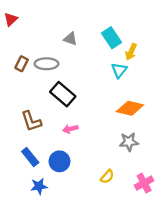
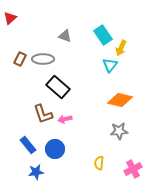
brown L-shape: (31, 121) -> (43, 114), moved
yellow semicircle: (107, 177) -> (99, 163), turned 144

